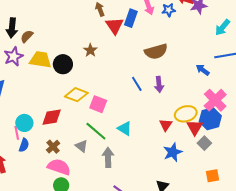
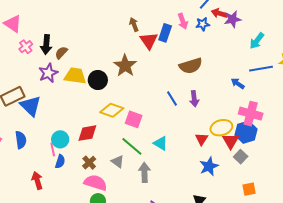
brown star: (90, 50) -> (125, 66), size x1.6
pink cross: (215, 100) -> (251, 114), turned -30

